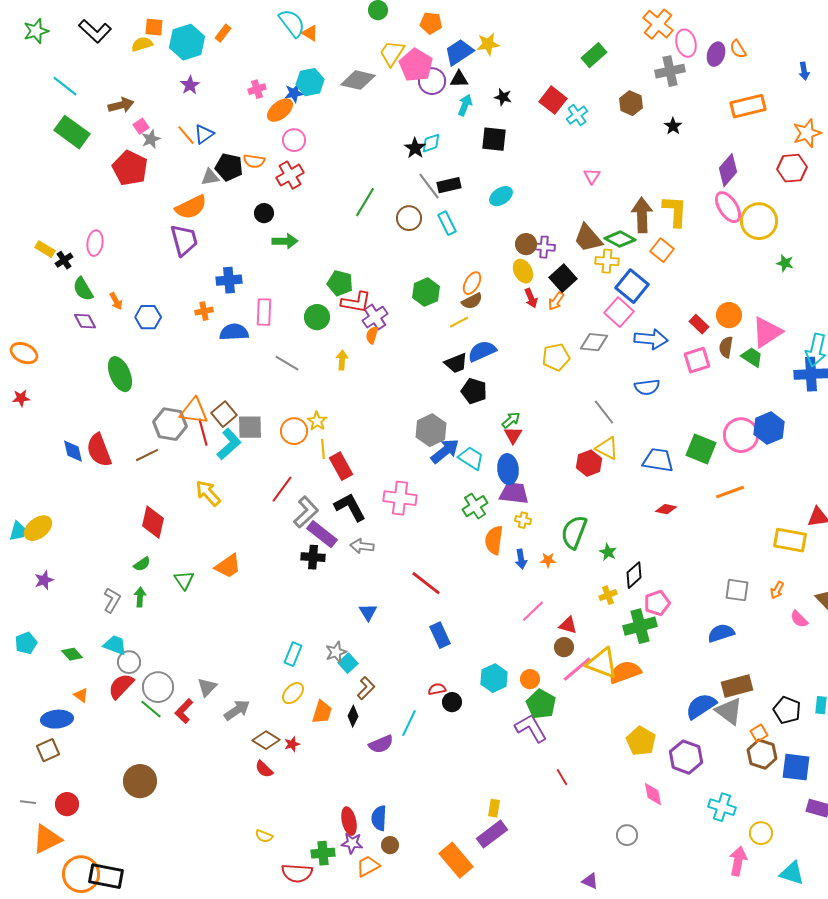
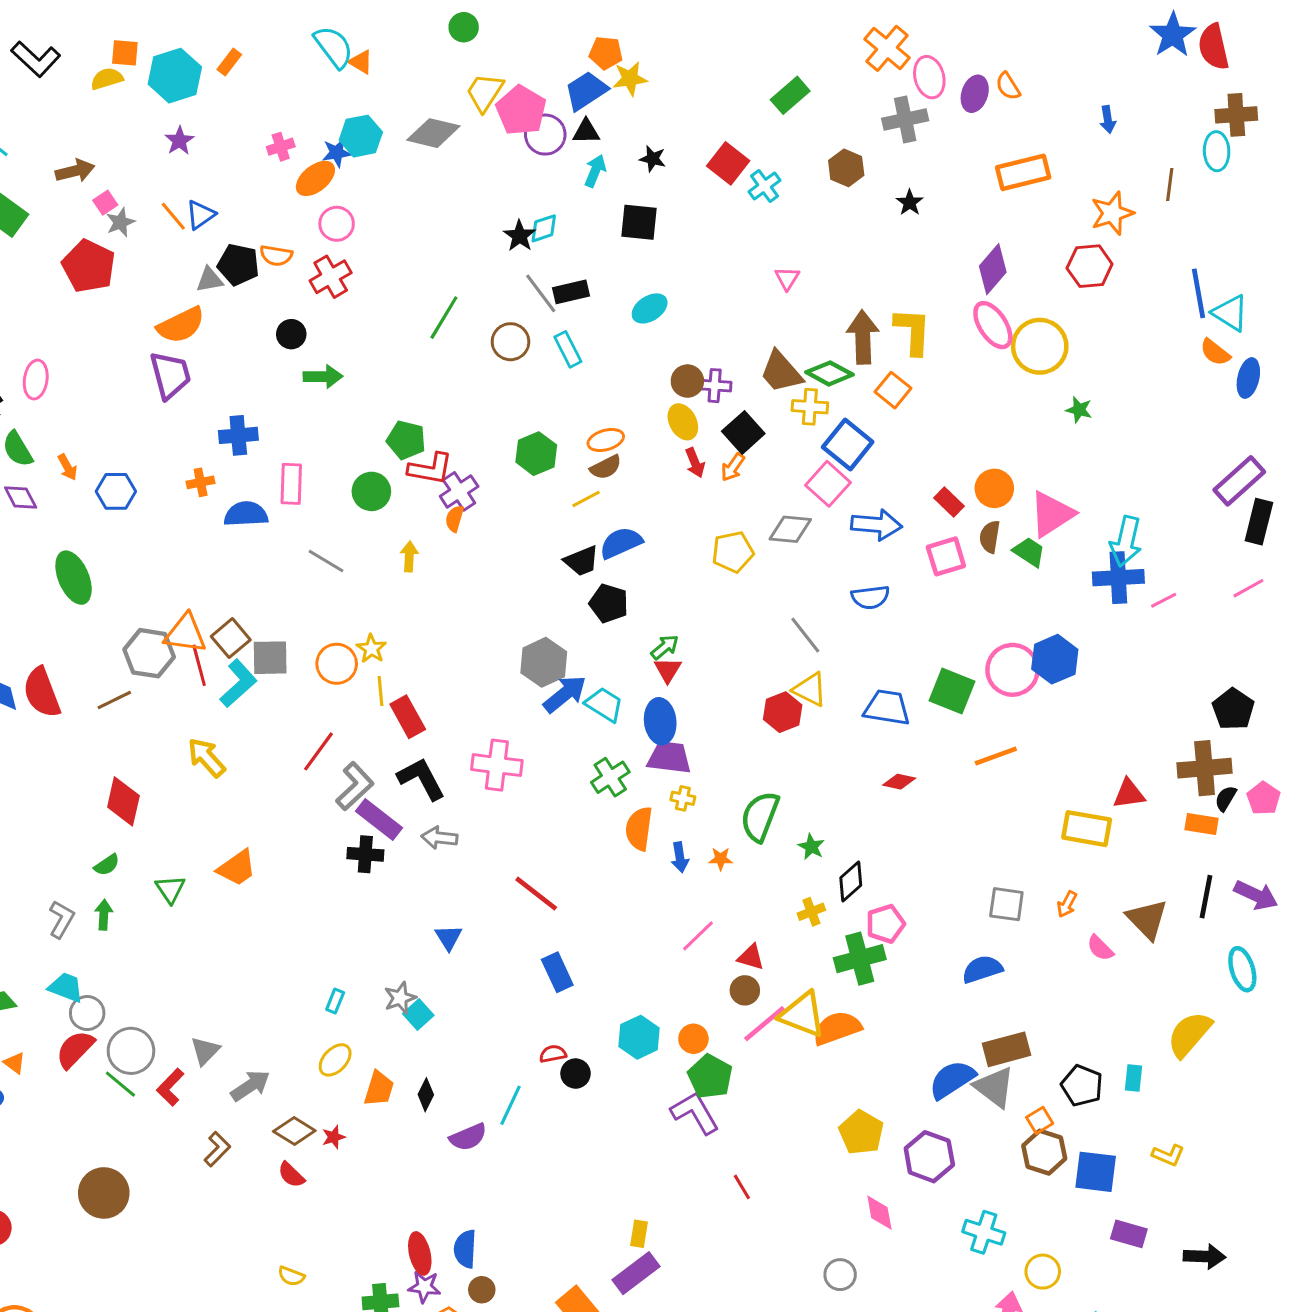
orange pentagon: (431, 23) -> (606, 53), moved
orange ellipse: (472, 283) -> (606, 440), turned 45
cyan rectangle: (293, 654) -> (335, 1001), size x0.7
brown L-shape: (366, 688) -> (217, 1149), moved

